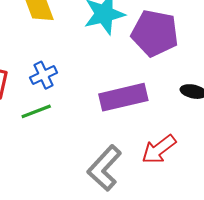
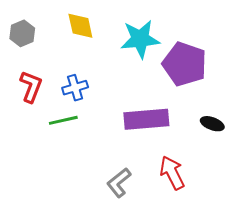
red arrow: (159, 149) -> (172, 173), turned 92
gray L-shape: (104, 168) -> (119, 183), size x0.7

